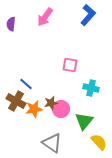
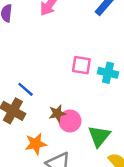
cyan cross: (91, 88) -> (108, 73), moved
orange star: (34, 109) -> (36, 144), moved

